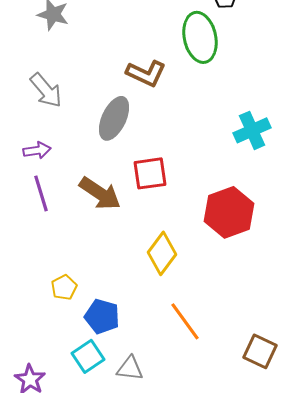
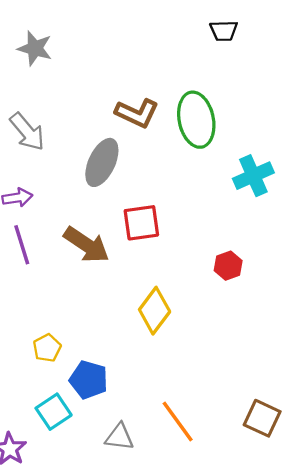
green ellipse: (200, 37) -> (196, 120), moved
red hexagon: (229, 212) -> (228, 266), size x0.5
orange line: (185, 321) -> (178, 421), moved
cyan square: (88, 356) -> (54, 412), moved

